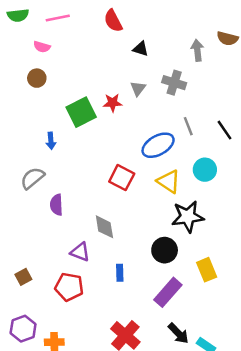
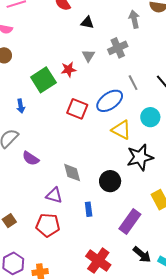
gray cross: (174, 83) -> (118, 48), turned -36
red square: (122, 178) -> (77, 109), moved
purple semicircle: (56, 205) -> (31, 158), turned -48
black circle: (165, 250) -> (110, 181), moved

